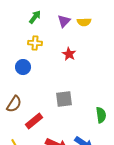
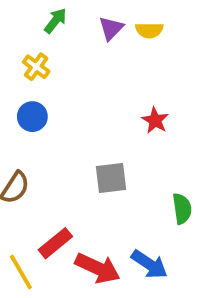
yellow cross: (35, 43) -> (36, 67), moved, turned 32
red star: (69, 54) -> (155, 120), moved
red rectangle: (34, 121) -> (55, 243), moved

